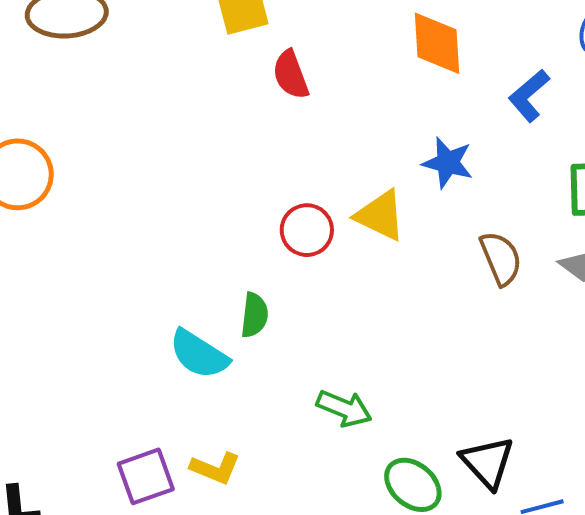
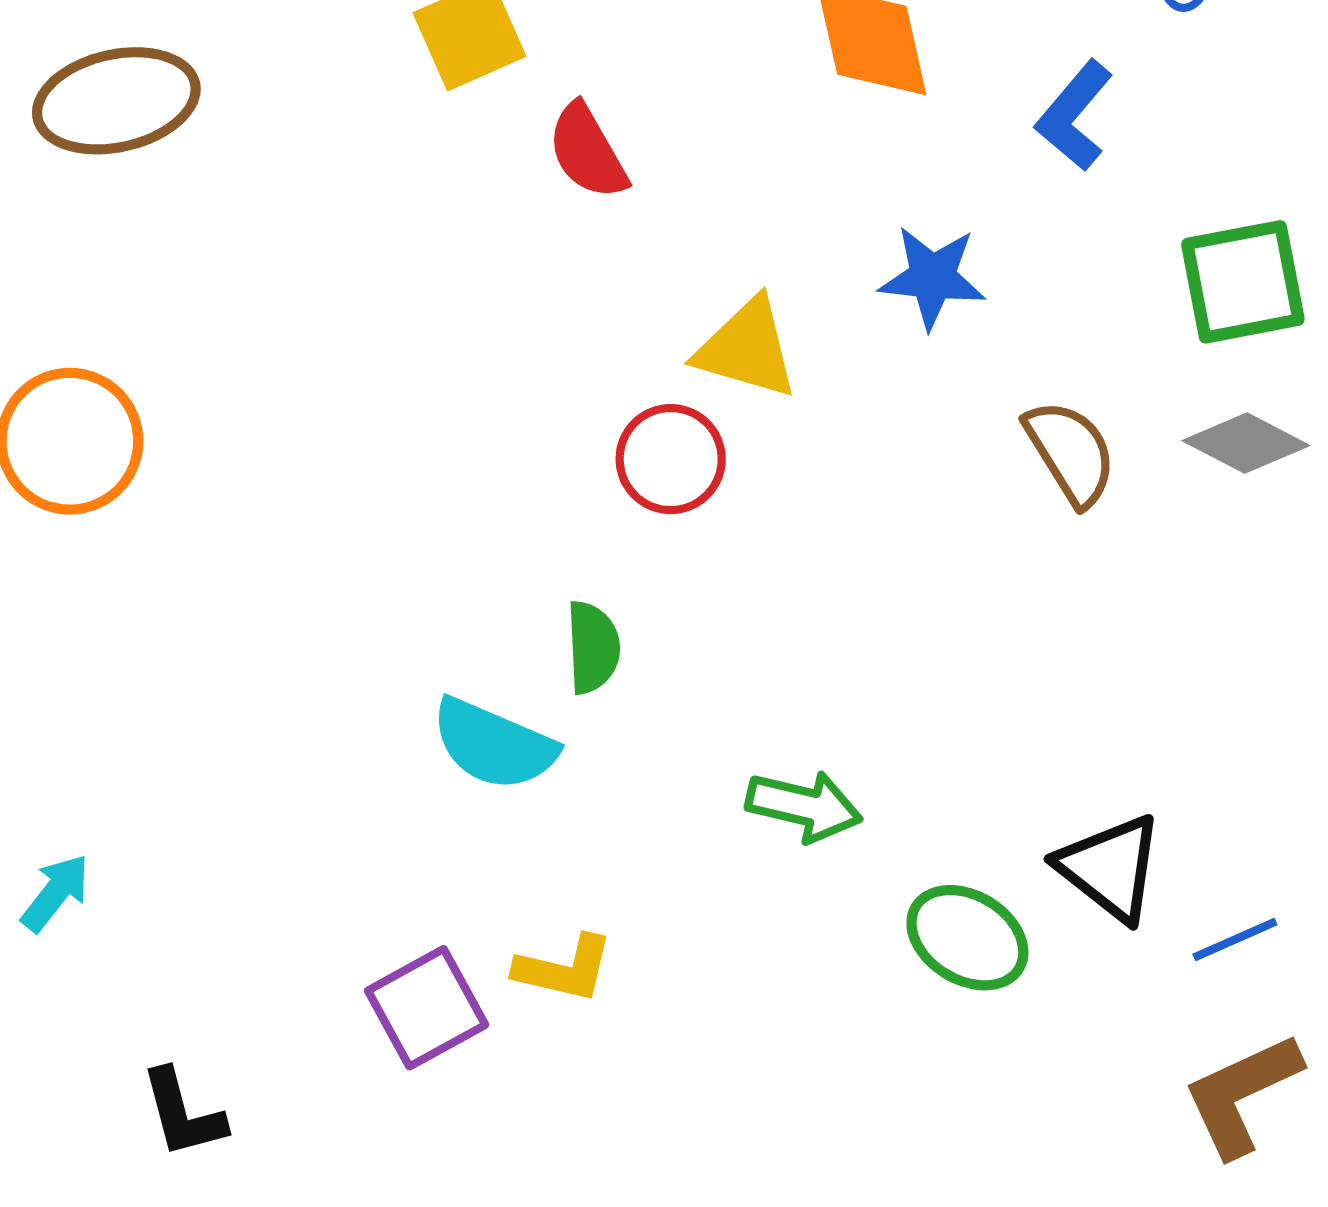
yellow triangle: (380, 215) -> (747, 348), moved

